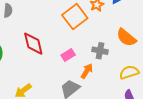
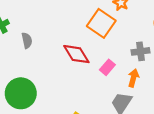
red diamond: (33, 44) -> (76, 54), moved

